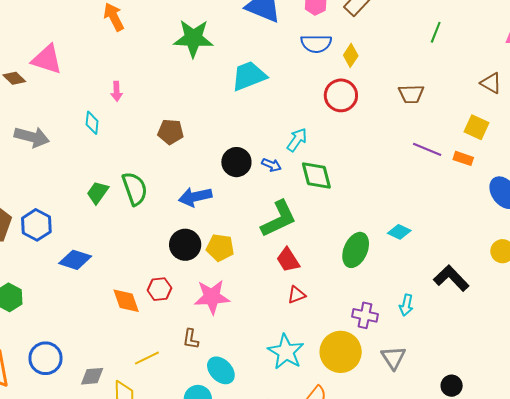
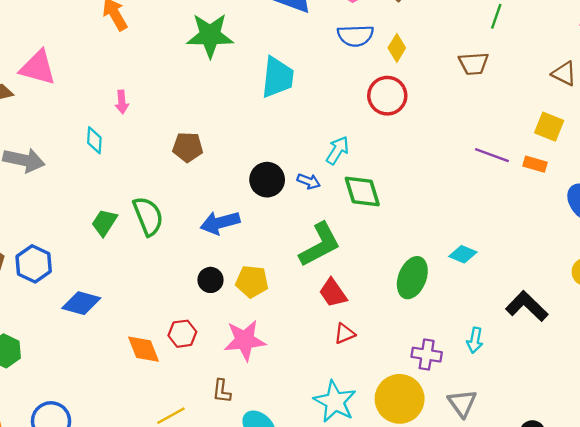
cyan trapezoid: (249, 76) -> (277, 77), turned 120
brown trapezoid: (411, 94) -> (474, 63), moved
black circle: (185, 245) -> (211, 280), size x0.7

